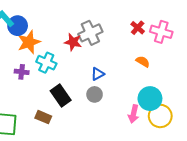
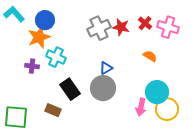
blue circle: (18, 26) -> (45, 20), moved
red star: (73, 42) -> (121, 27), moved
gray circle: (95, 94) -> (103, 88), size x1.6

